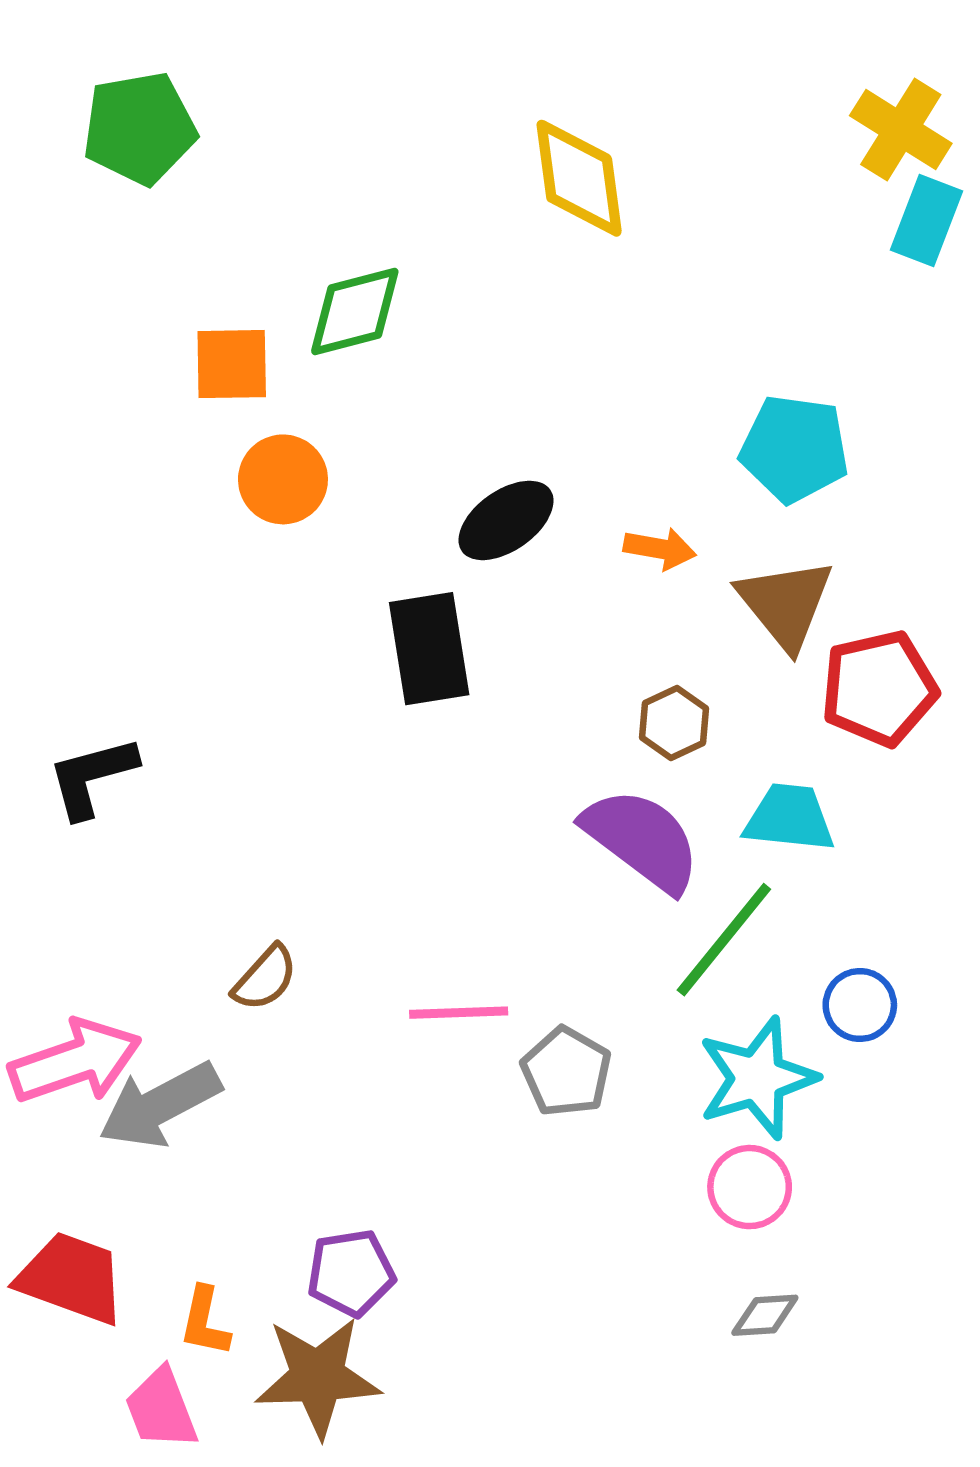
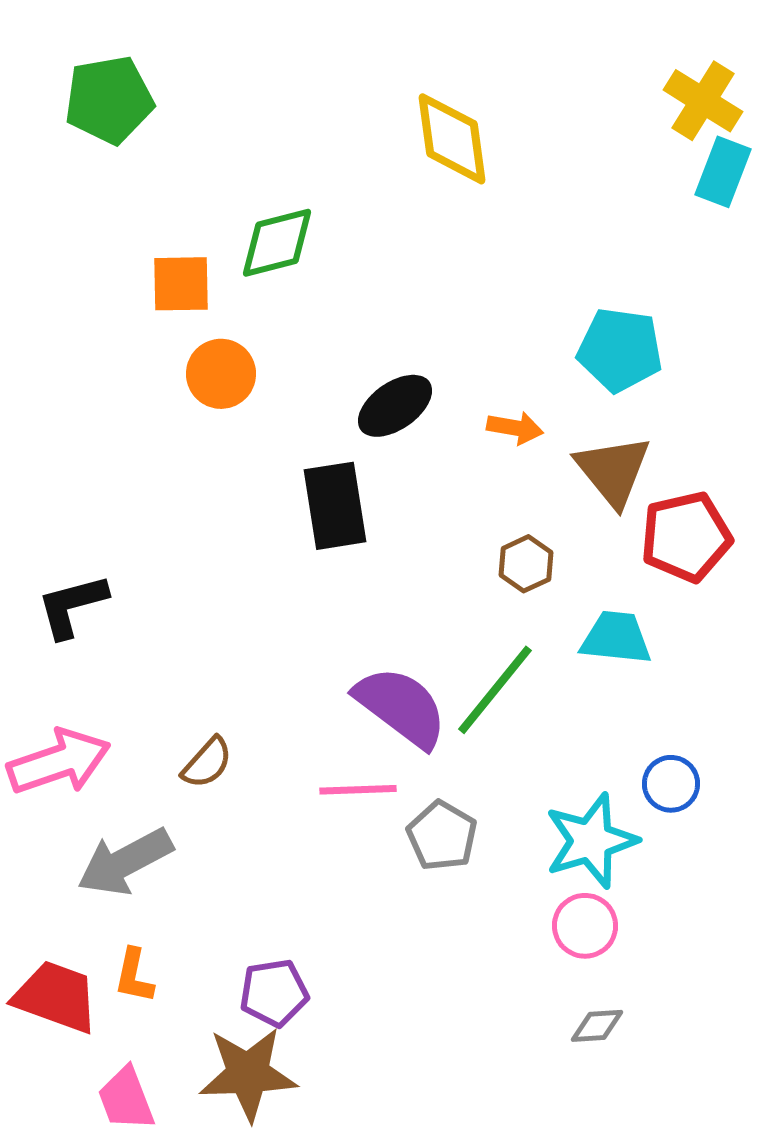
purple semicircle: (642, 840) -> (401, 707), moved
green line: (724, 940) -> (495, 690), moved
pink arrow: (75, 1061) -> (59, 762), moved
orange L-shape: (205, 1322) -> (134, 976), moved

